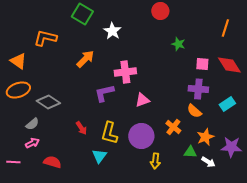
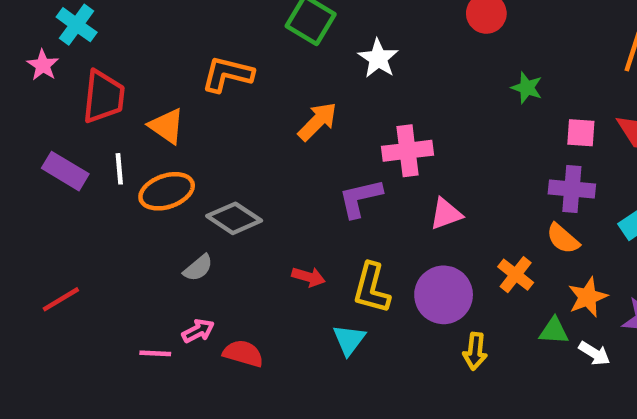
red arrow: (81, 128) -> (308, 277), turned -40
pink arrow: (32, 143) -> (198, 331), moved

